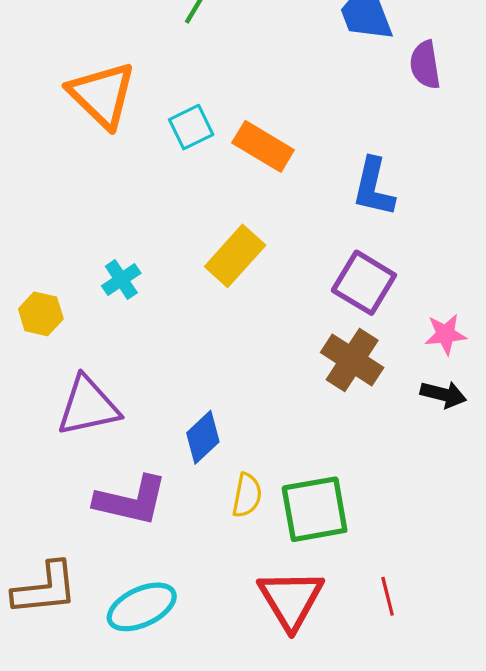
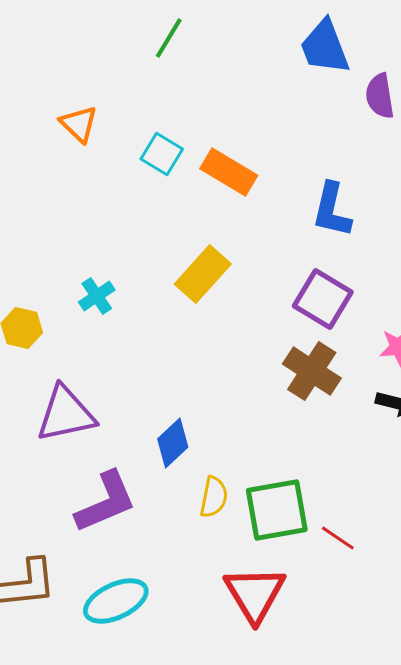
orange triangle: (102, 95) -> (79, 124), size x0.6
cyan square: (191, 127) -> (162, 154), turned -33
purple L-shape: (131, 501) -> (106, 502), turned -36
red line: (388, 596) -> (338, 538), moved, turned -42

